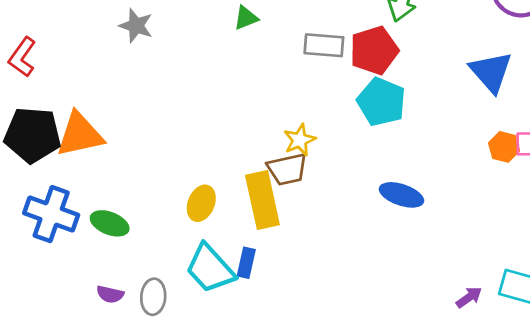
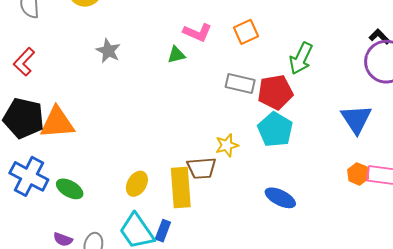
green triangle: (246, 18) -> (176, 55), moved
yellow star: (300, 140) -> (227, 145), moved

